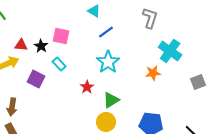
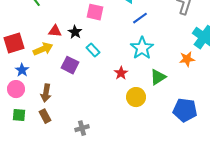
pink square: (61, 36) -> (95, 12), moved
green triangle: (111, 100) -> (158, 77), moved
yellow circle: (106, 122) -> (136, 97), moved

